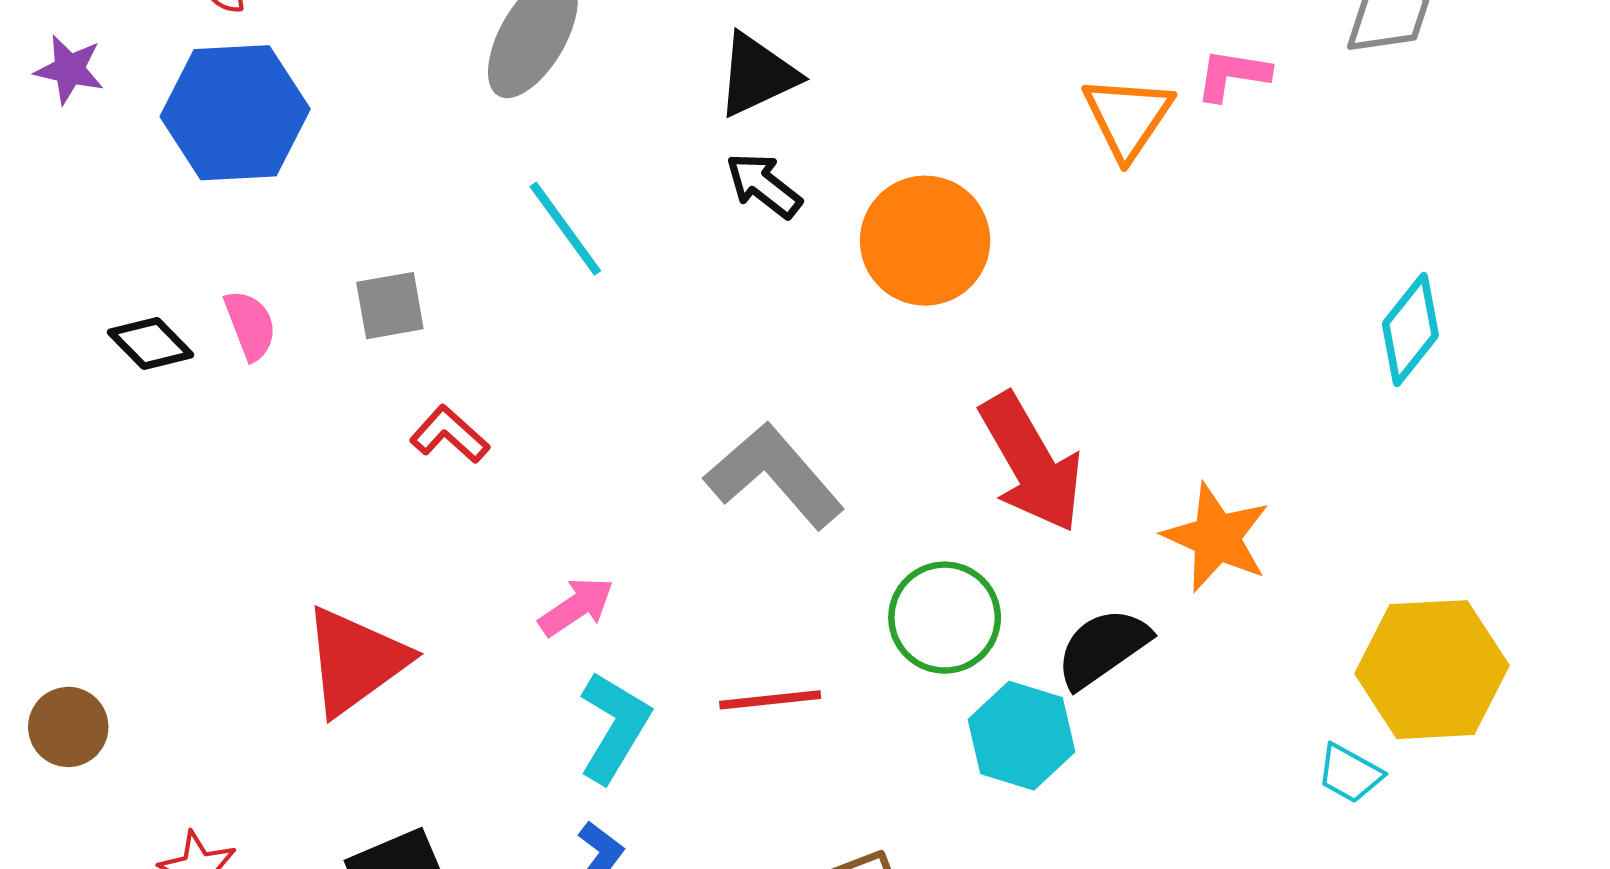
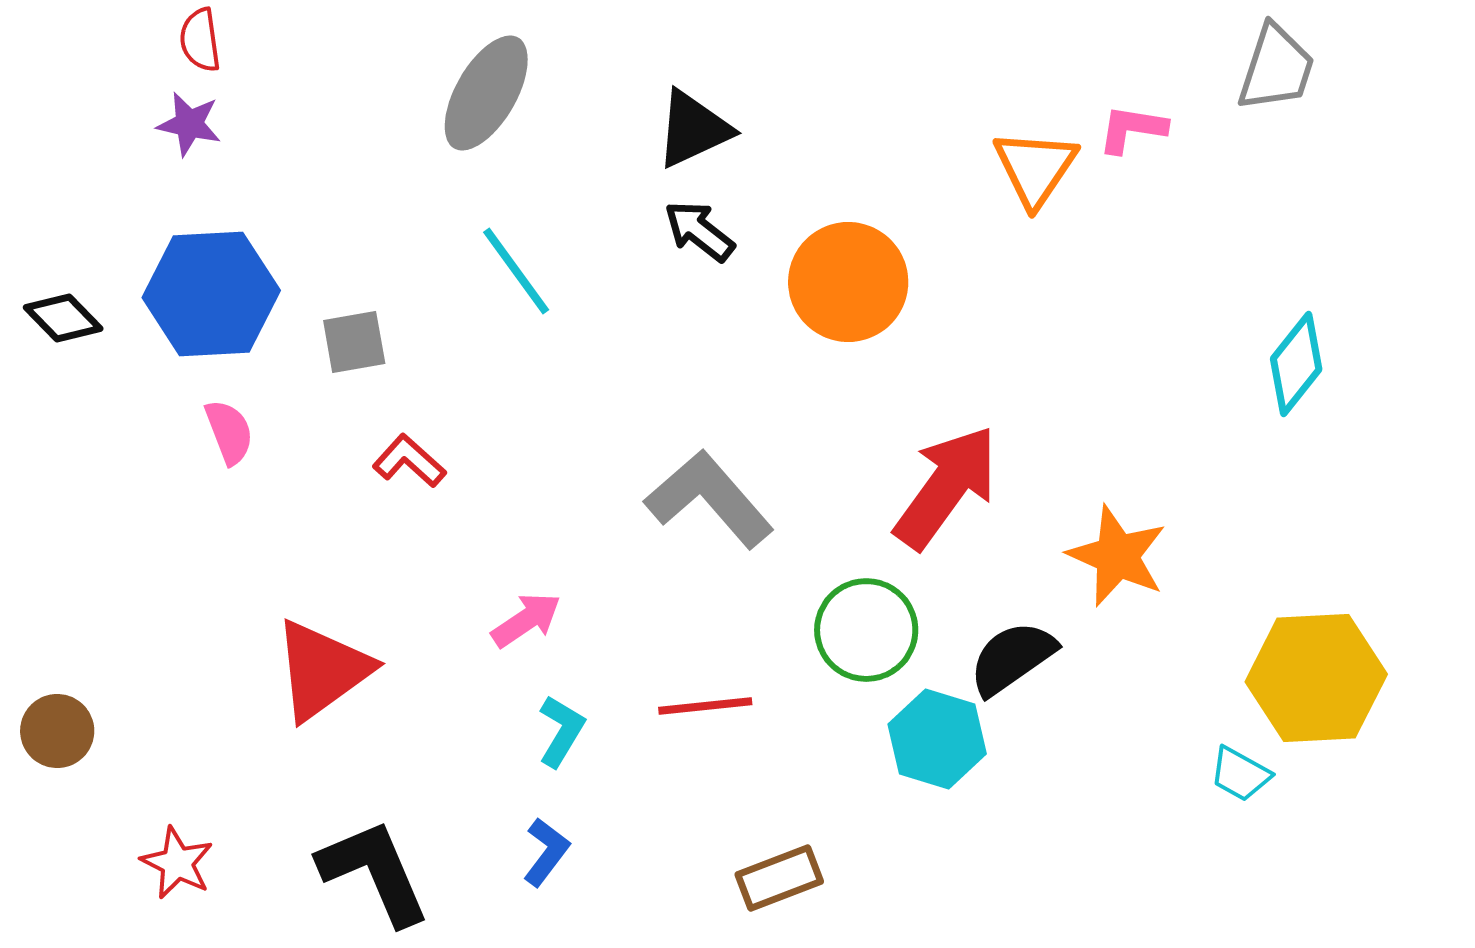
purple star: (69, 69) -> (189, 124), moved
blue hexagon: (235, 113) -> (211, 294), moved
pink semicircle: (250, 325) -> (229, 432), moved
black diamond: (151, 344) -> (63, 318), moved
red arrow: (1031, 463) -> (946, 487), turned -114
cyan L-shape: (614, 727) -> (561, 731), size x0.7

